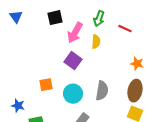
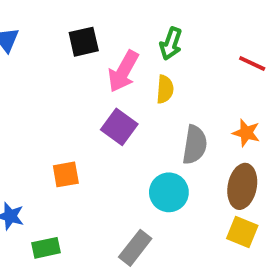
red line: (125, 29) -> (252, 63), moved
gray semicircle: (102, 91) -> (195, 145), moved
cyan circle: (73, 94) -> (169, 192), moved

